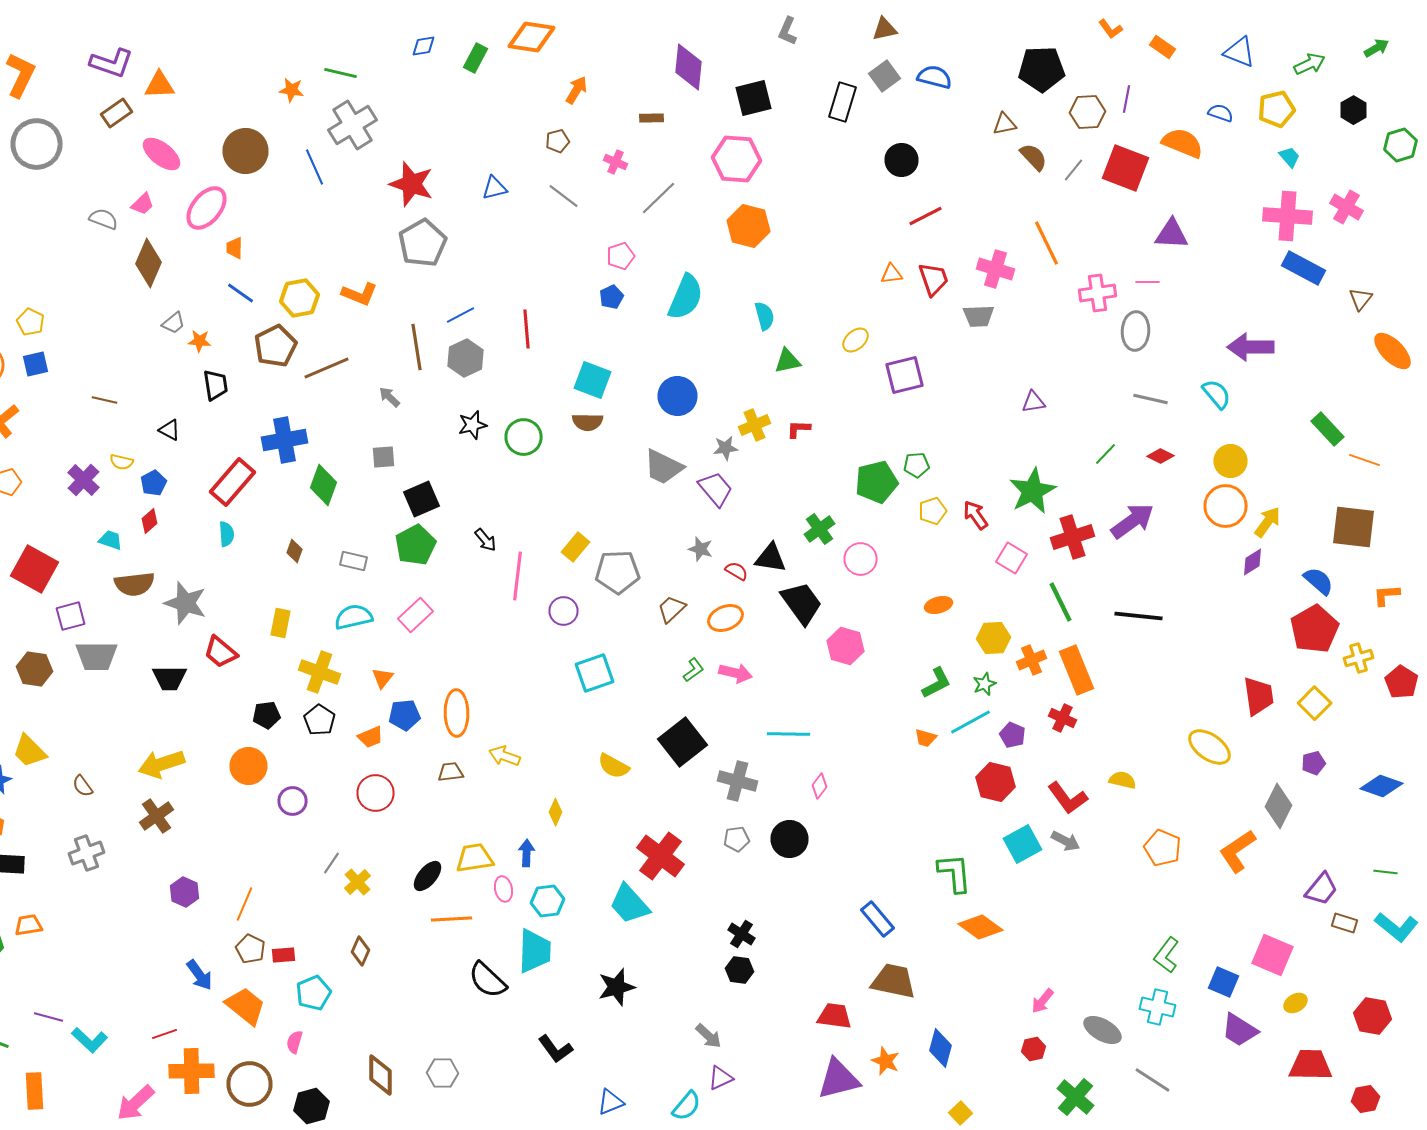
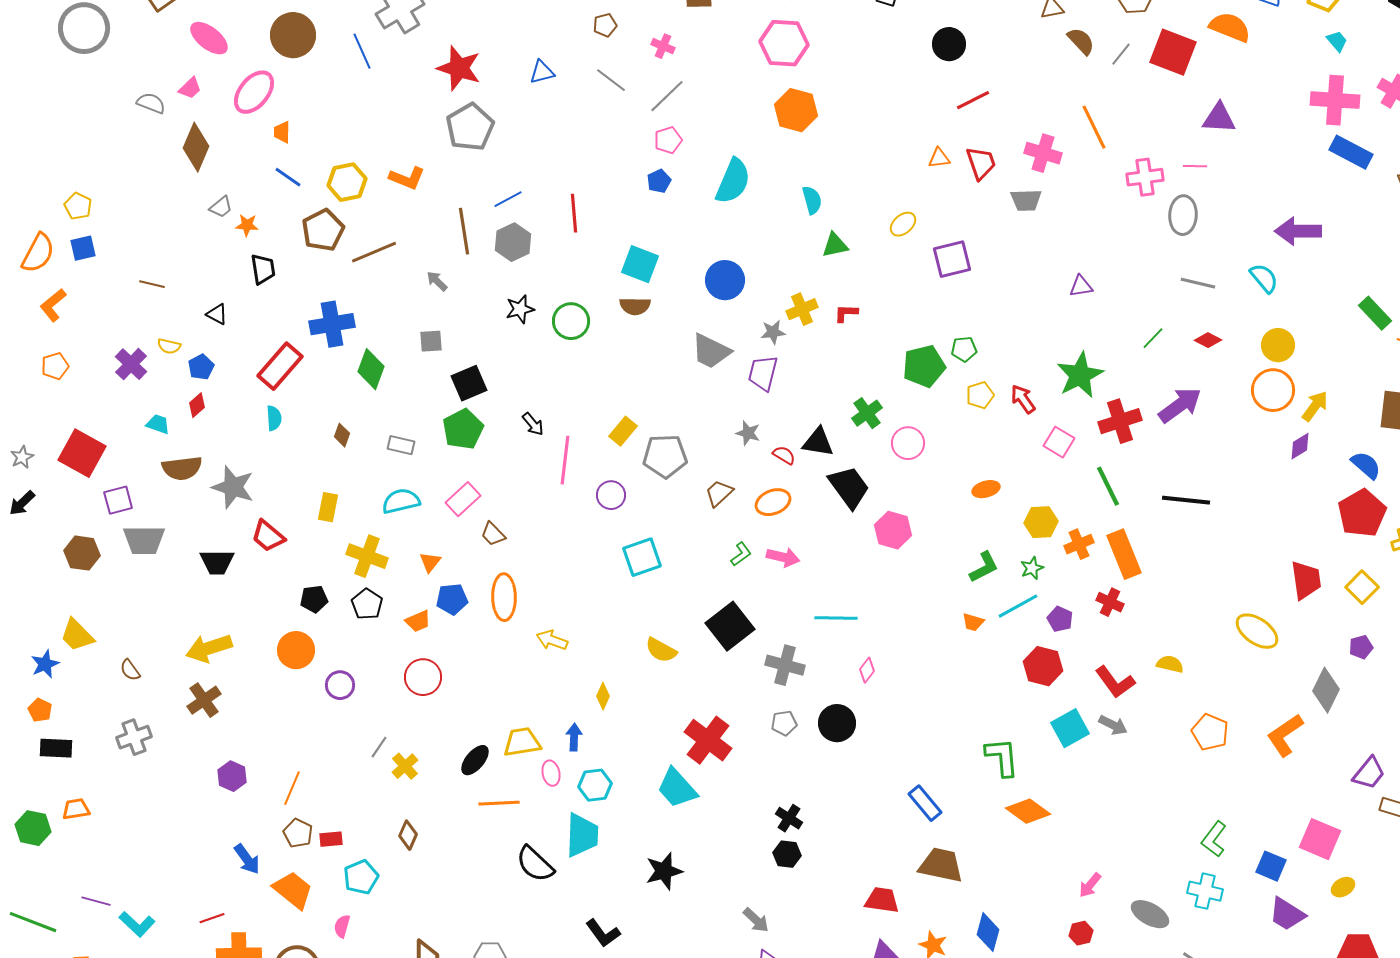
gray line: (658, 198) -> (667, 96), moved
purple trapezoid: (716, 489) -> (763, 373), turned -126
brown trapezoid: (450, 772) -> (493, 534), moved, turned -128

